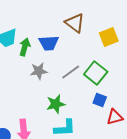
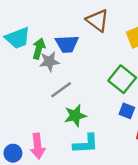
gray star: (39, 71) -> (49, 62), moved
gray line: (71, 72) -> (61, 90), moved

